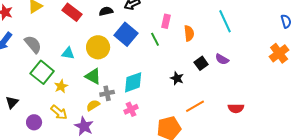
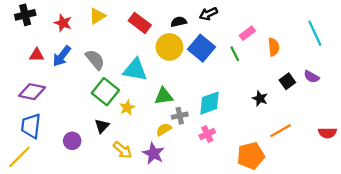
pink rectangle: (166, 21) -> (247, 33), turned 40
yellow circle: (98, 47) -> (169, 47), moved
cyan triangle: (68, 53) -> (135, 70), size x1.6
green triangle: (93, 76) -> (164, 96), turned -36
black triangle: (12, 102) -> (102, 126), moved
yellow arrow: (59, 112) -> (123, 150), moved
purple circle: (34, 122) -> (72, 141), moved

